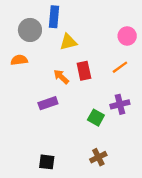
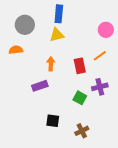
blue rectangle: (54, 17) -> (59, 14), moved
red rectangle: (84, 71) -> (80, 66), moved
orange arrow: (61, 77) -> (51, 64), turned 48
black square: (47, 162) -> (53, 121), moved

